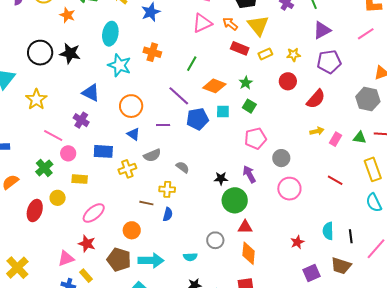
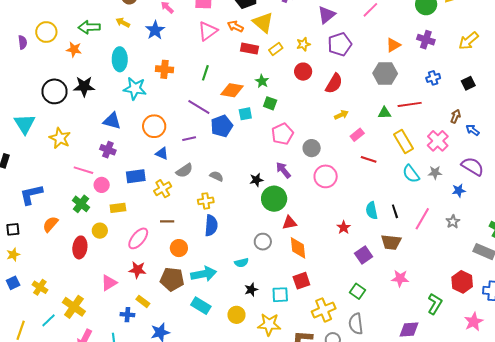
pink rectangle: (335, 139) -> (357, 135), moved, turned 32
brown line: (146, 203) -> (167, 221), moved
blue semicircle: (168, 214) -> (211, 225), size x1.5
pink triangle: (66, 258) -> (109, 283), moved

